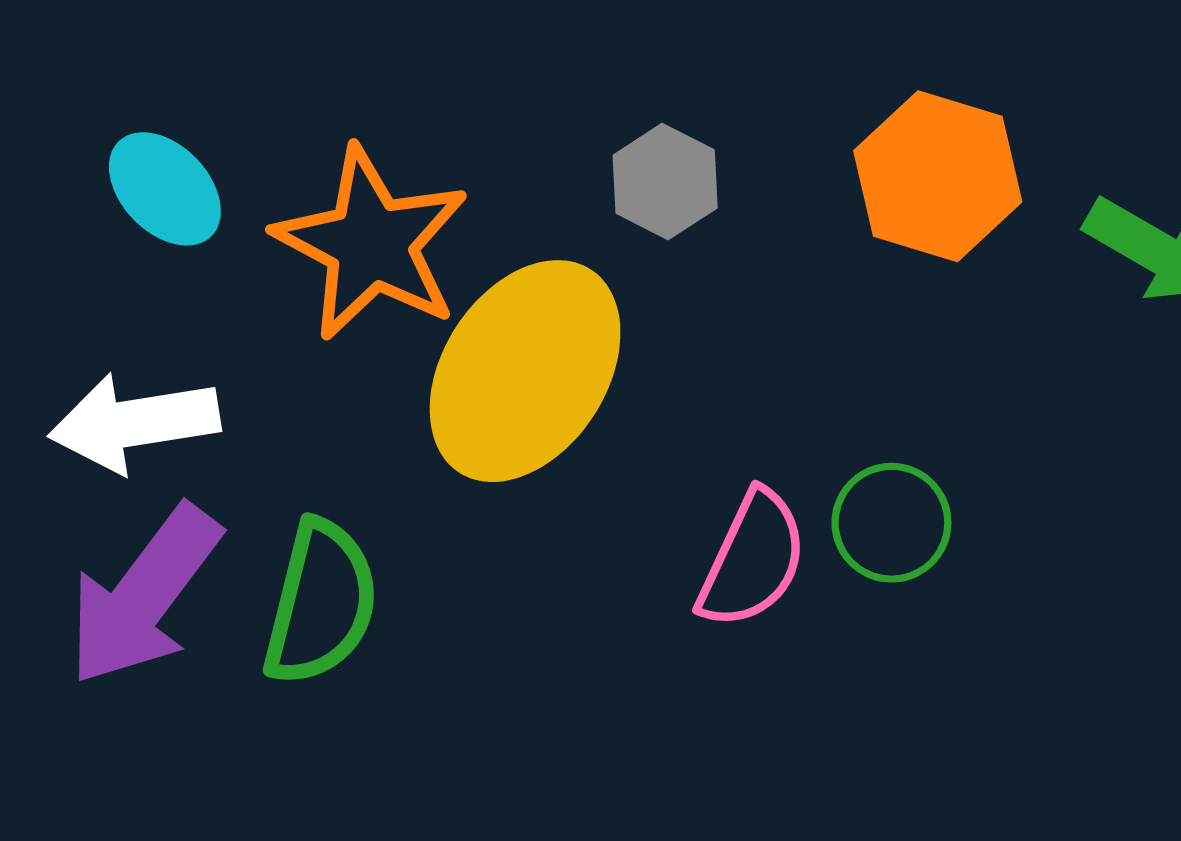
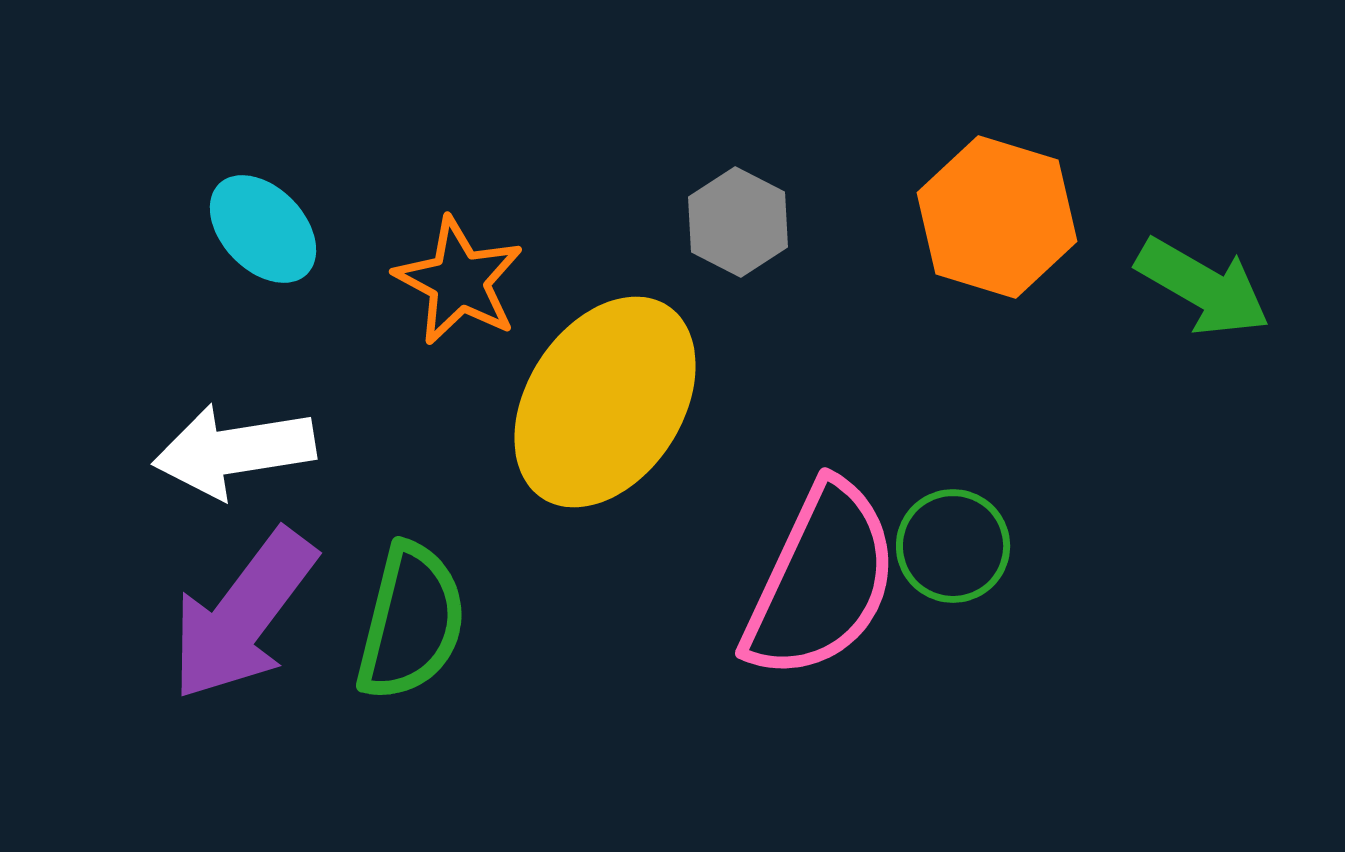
orange star: (371, 244) -> (459, 281), size x0.7
pink semicircle: (752, 560) -> (821, 581), size x1.5

